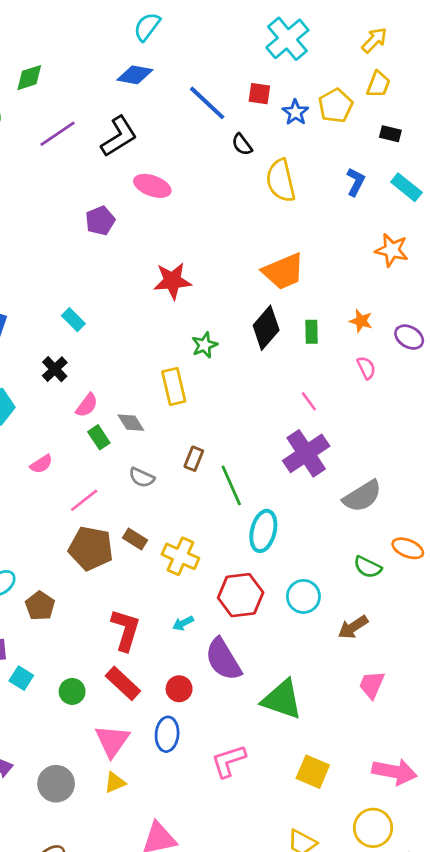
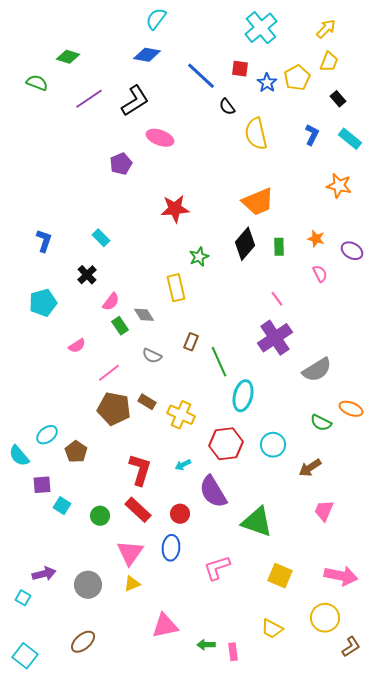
green diamond: (29, 78) -> (68, 57), turned 35
black rectangle: (390, 134) -> (338, 99), turned 35

